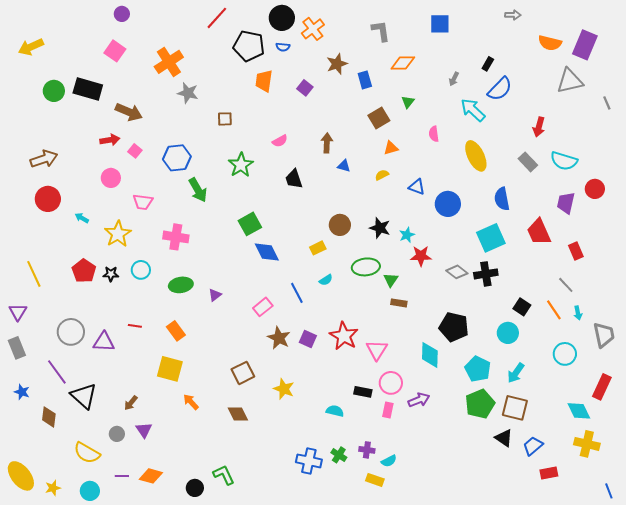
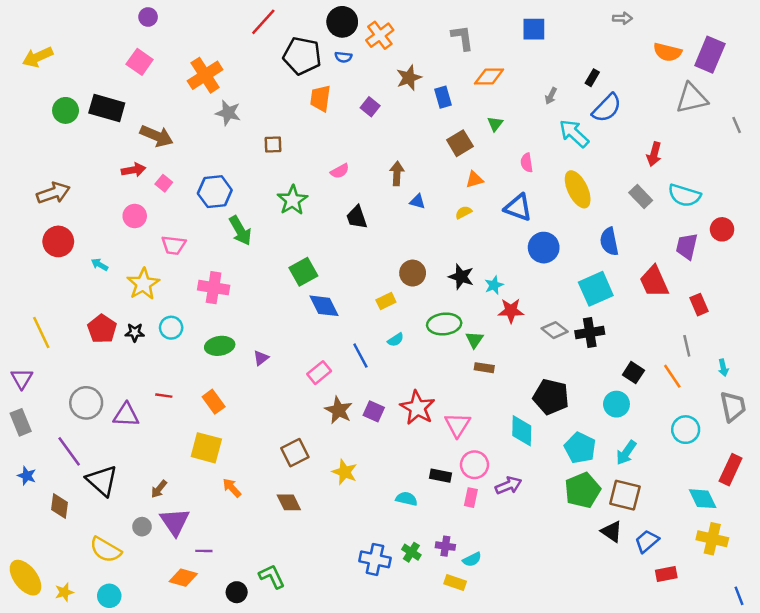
blue triangle: (417, 187) -> (518, 208), moved, size x1.4
gray line: (566, 285) -> (687, 346), turned 30
cyan arrow: (578, 313) -> (723, 368), moved
purple triangle: (144, 430) -> (175, 522), size x1.5
purple line: (122, 476) -> (204, 551), moved

